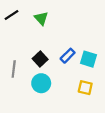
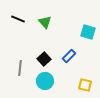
black line: (11, 15) -> (18, 19), turned 56
cyan square: (88, 59) -> (88, 32), moved

